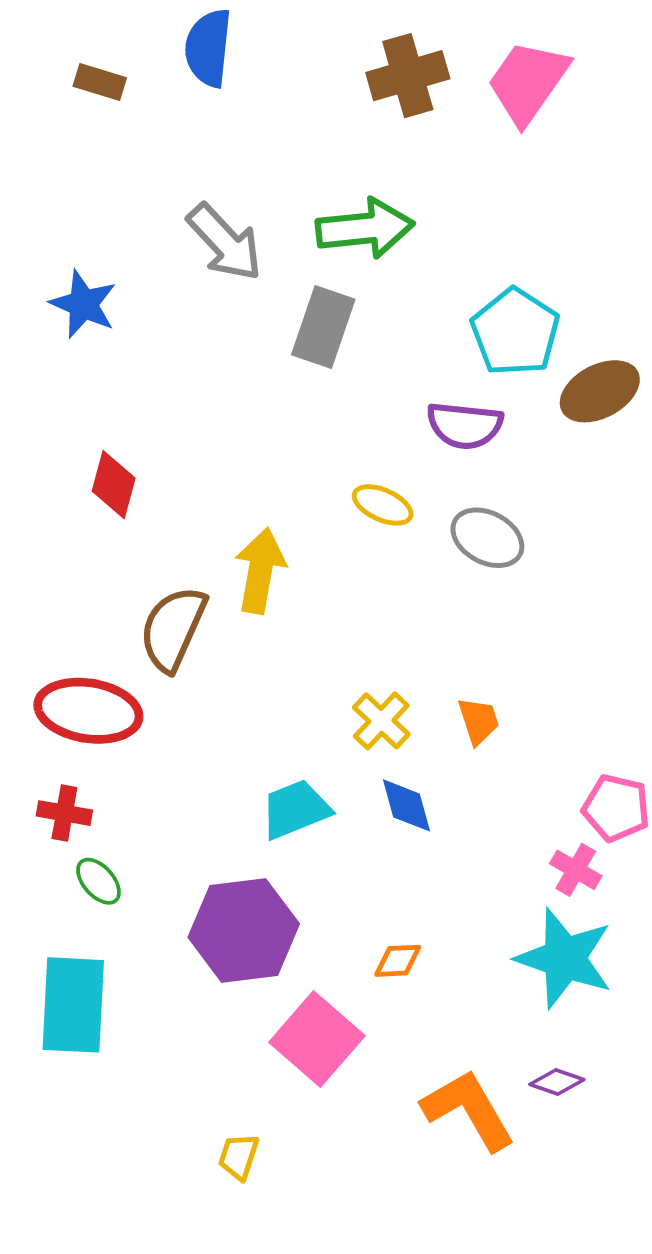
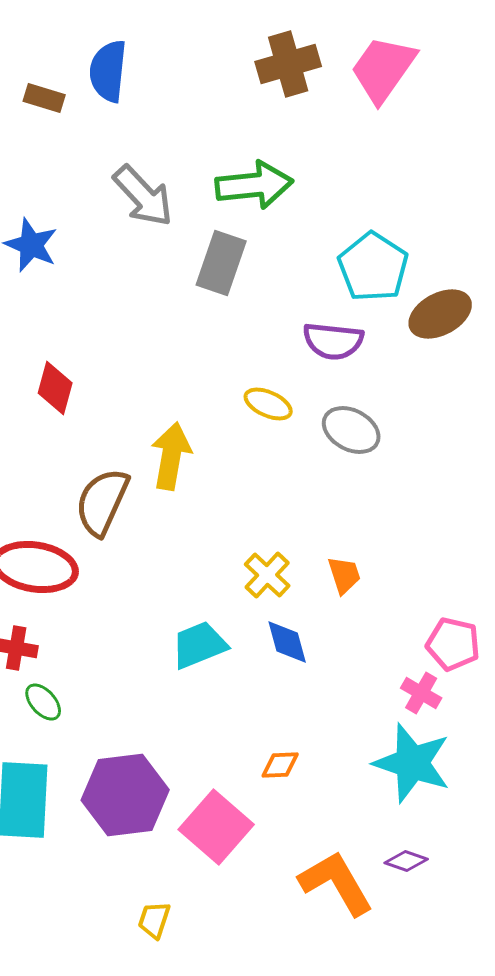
blue semicircle: (208, 48) -> (108, 71), moved
brown rectangle: (100, 82) -> (44, 98), moved
purple hexagon: (244, 930) -> (125, 795), moved

